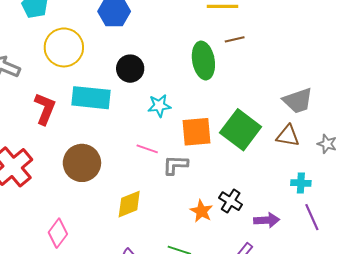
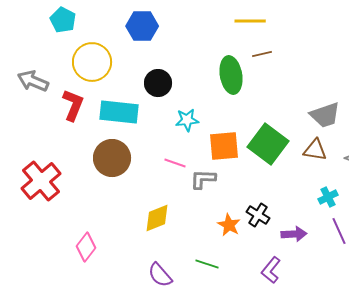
red L-shape: (45, 109) -> (73, 105), moved
brown circle: (82, 163) -> (112, 158), moved
cyan cross: (301, 183) -> (328, 197), turned -30

